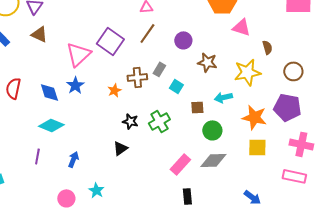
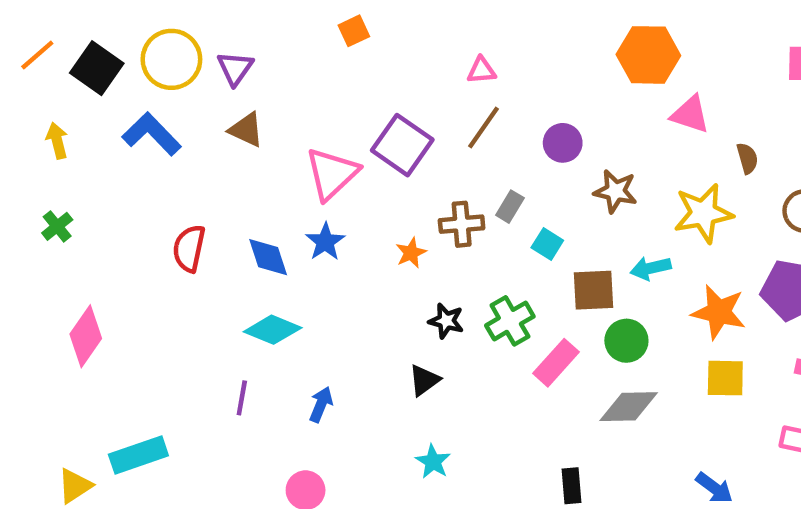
brown square: (197, 107) -> (593, 290), size x1.5
pink rectangle: (180, 164) -> (556, 363), moved
cyan star: (96, 190) -> (433, 462), moved

